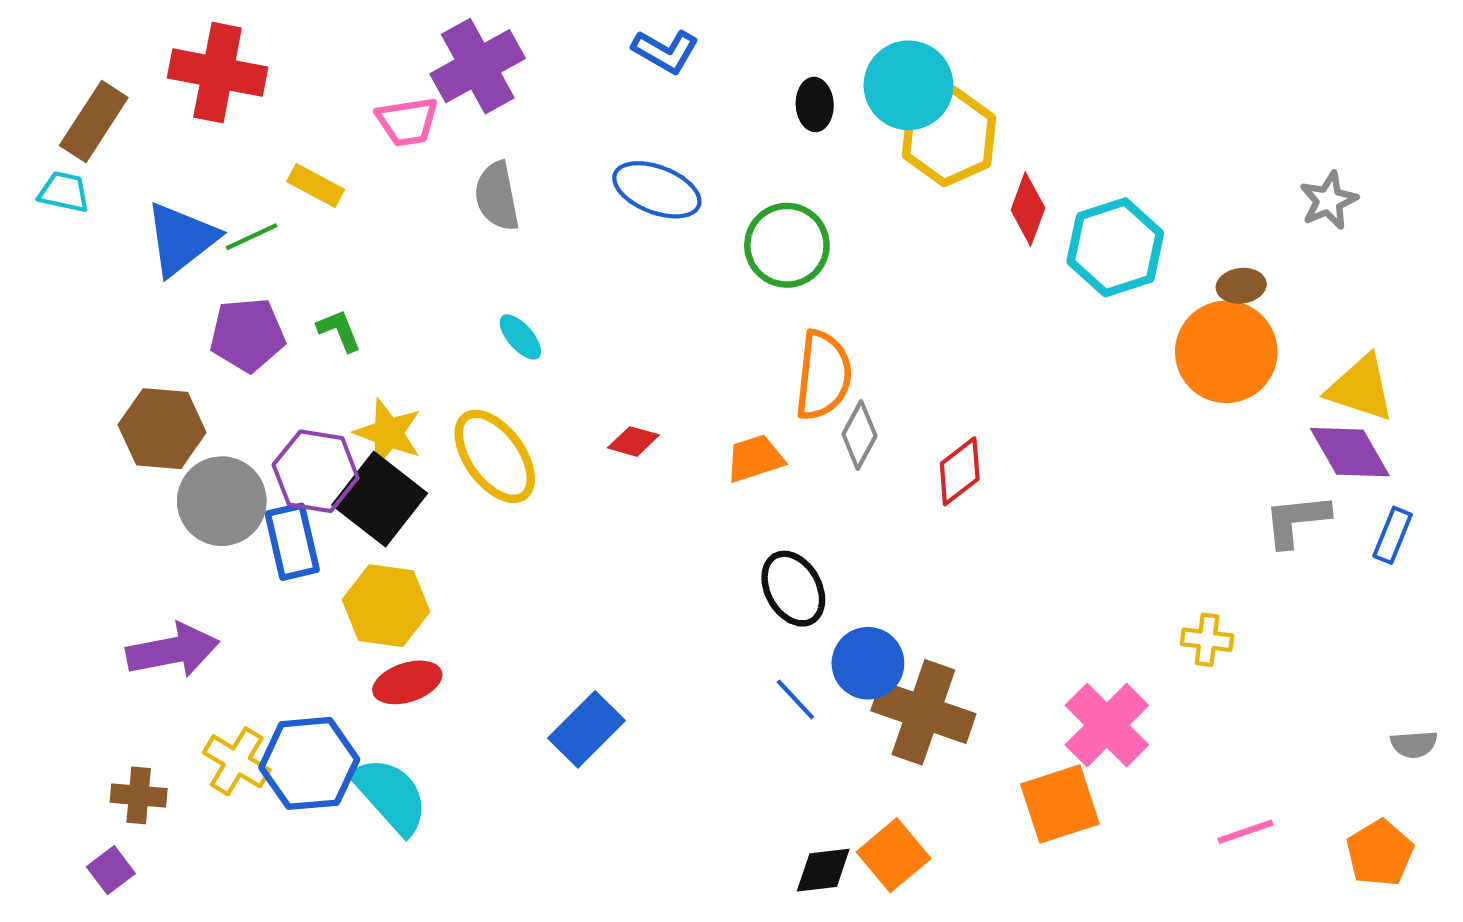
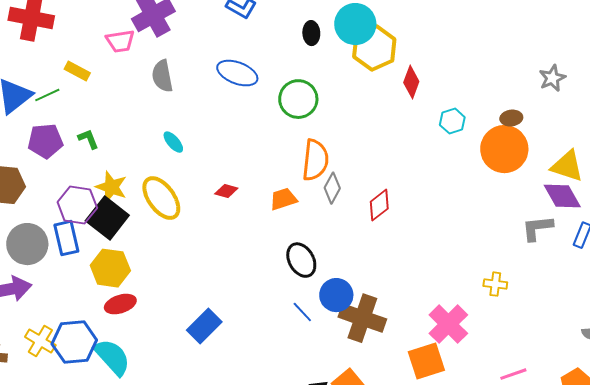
cyan hexagon: (1115, 247) -> (452, 121), moved, size x0.6
gray circle: (222, 501) -> (27, 244), moved

